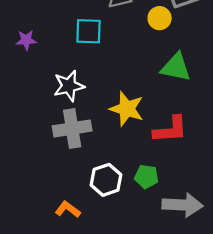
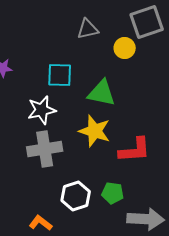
cyan square: (89, 31) -> (60, 75), moved
green triangle: (176, 67) -> (102, 93), moved

